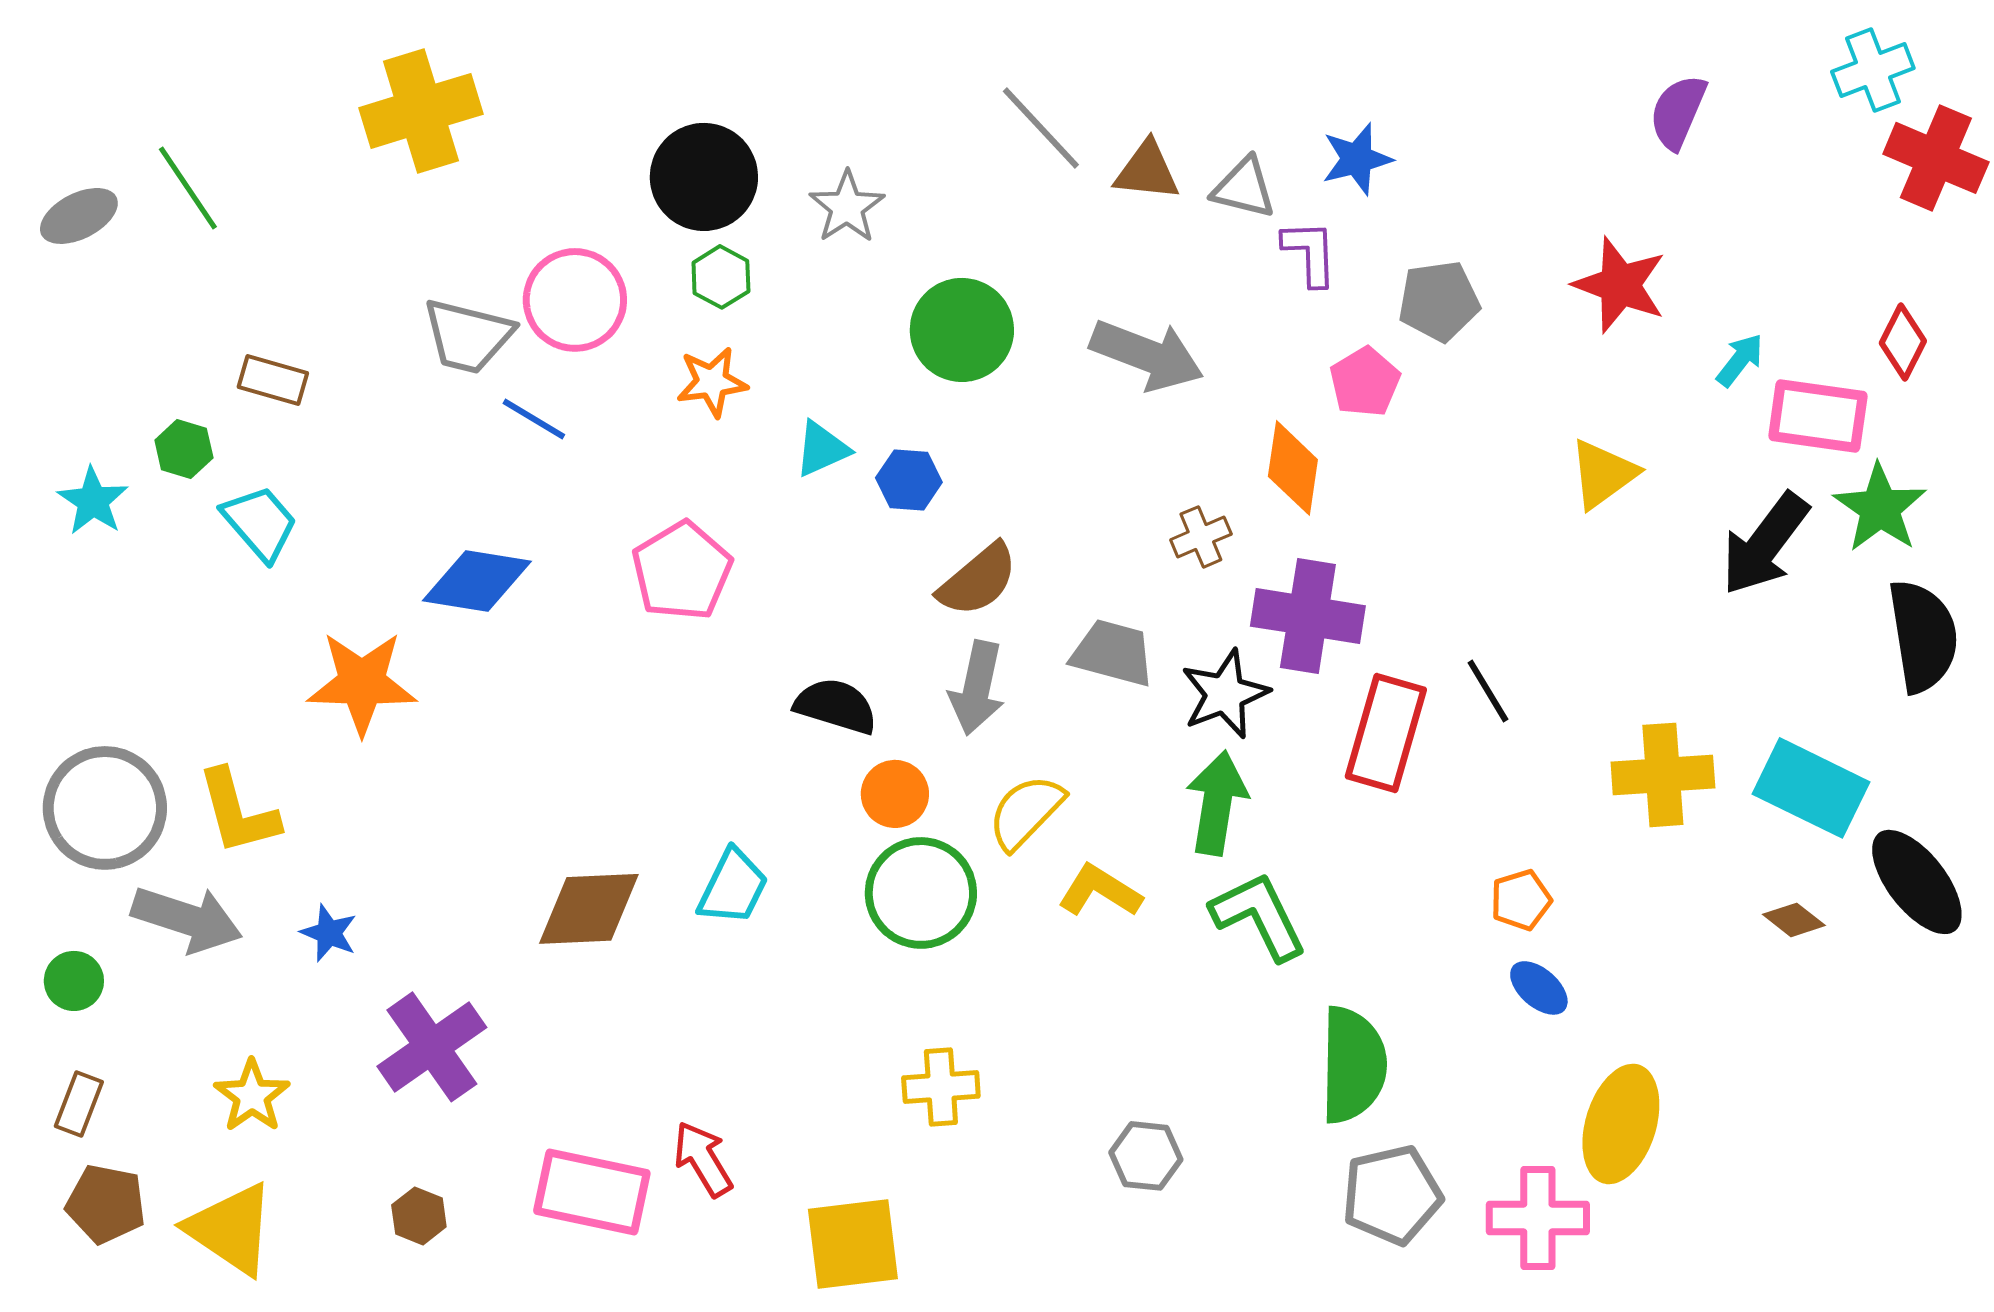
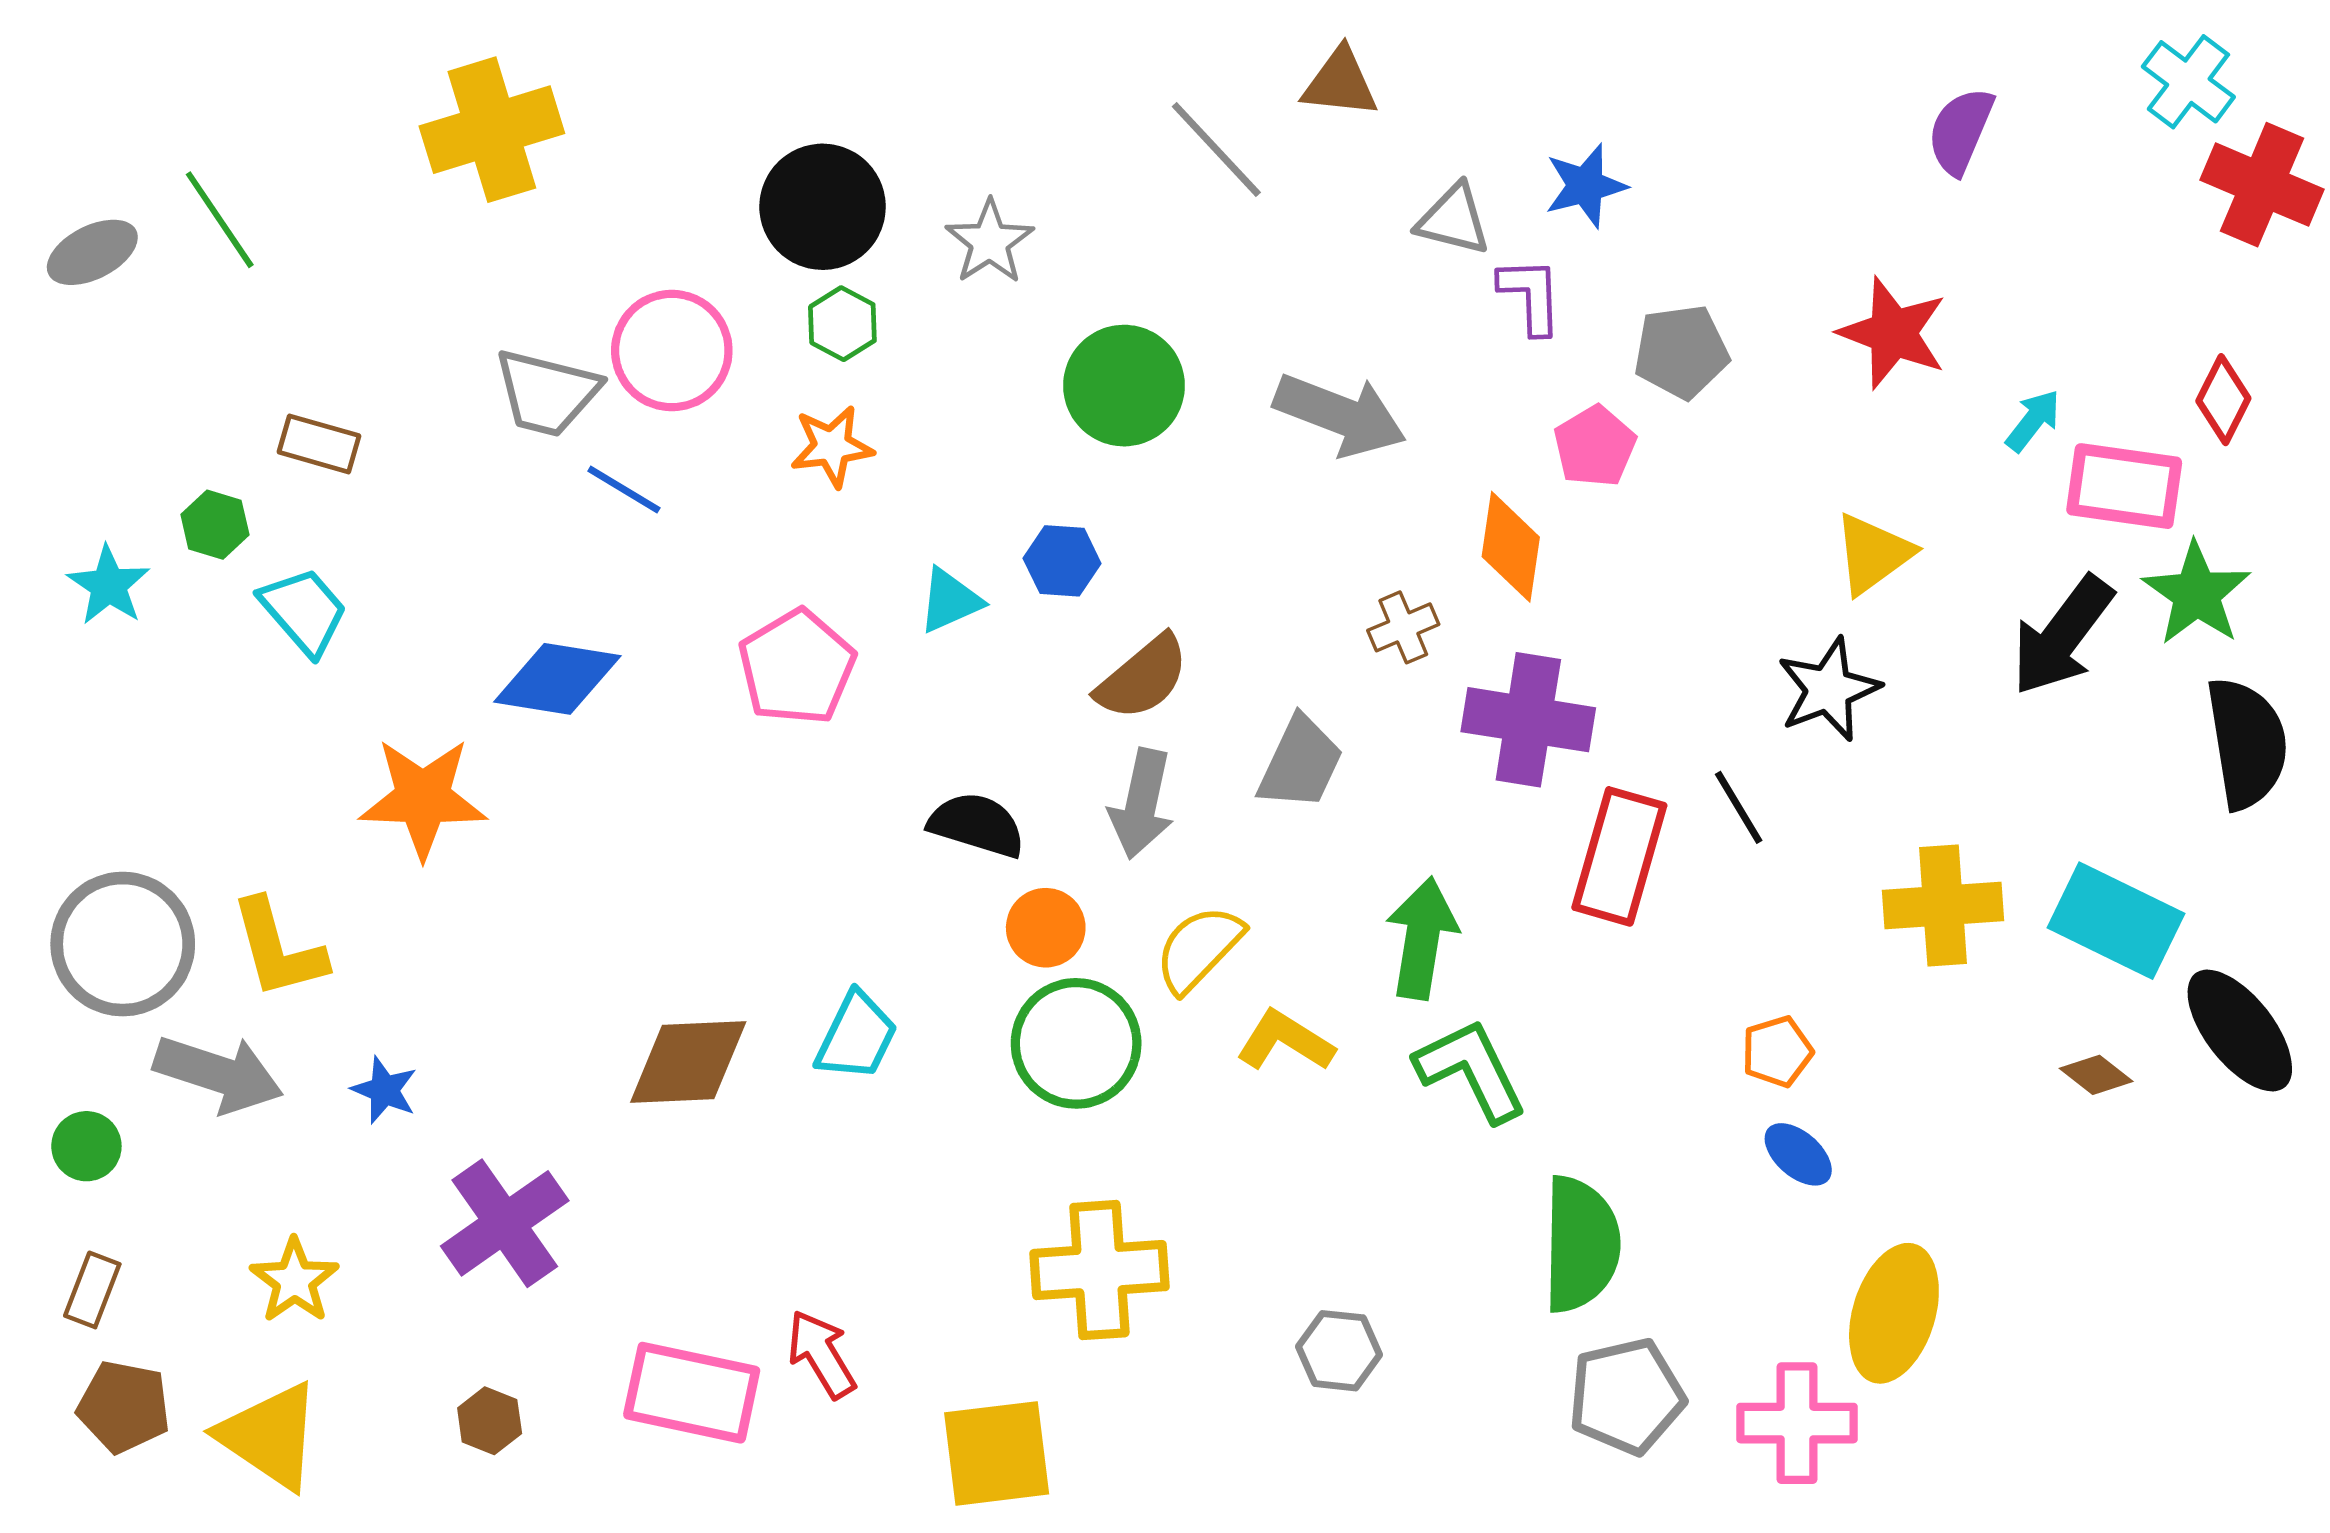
cyan cross: (1873, 70) -> (2188, 82), turned -32
brown triangle: (1147, 171) -> (1340, 83), moved
cyan triangle: (822, 449) -> (950, 601), moved
gray trapezoid: (1113, 653) -> (1300, 763), turned 100
black star: (1225, 694) -> (1829, 689), moved
yellow cross: (941, 1087) -> (1099, 1270), size x1.5

